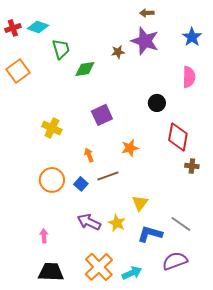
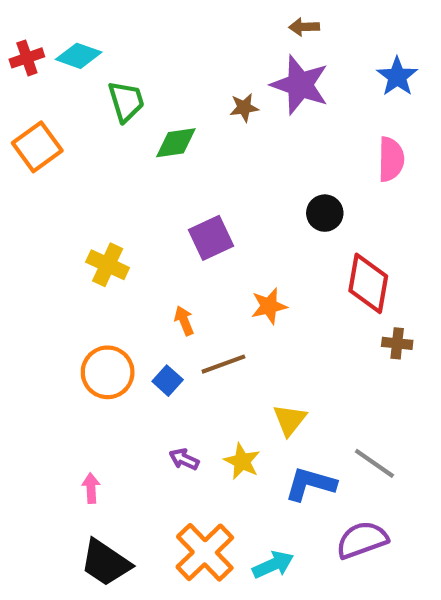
purple arrow: (89, 222) -> (184, 459), size x0.6
black trapezoid: (51, 272) -> (106, 563), turned -148

